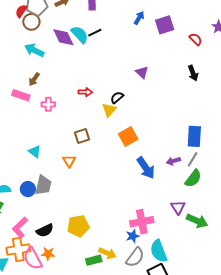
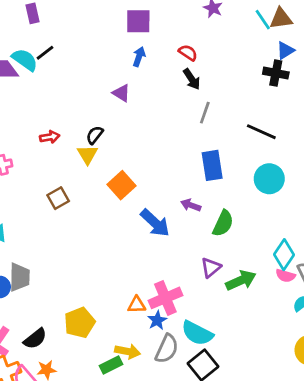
blue arrow: (139, 18) -> (139, 57), moved
purple square: (165, 25) -> (138, 21), turned 30
red semicircle: (196, 39) -> (188, 53), moved
gray line: (193, 159) -> (205, 113), moved
orange triangle: (69, 161) -> (137, 305), moved, turned -48
purple arrow: (173, 161) -> (191, 205), turned 48
purple triangle: (178, 207) -> (211, 268), turned 35
green arrow: (197, 221) -> (241, 280), turned -35
cyan semicircle: (159, 251) -> (197, 333), turned -30

